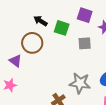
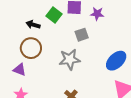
green square: (62, 28) -> (54, 15), moved, turned 35
gray star: (80, 83) -> (70, 59), moved

